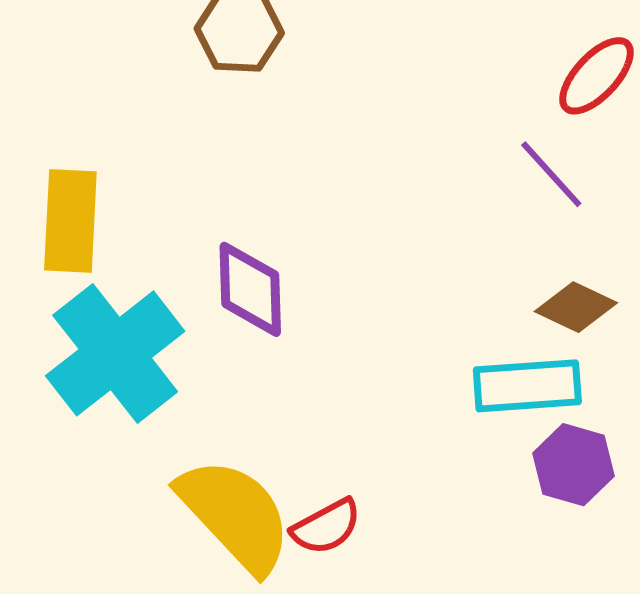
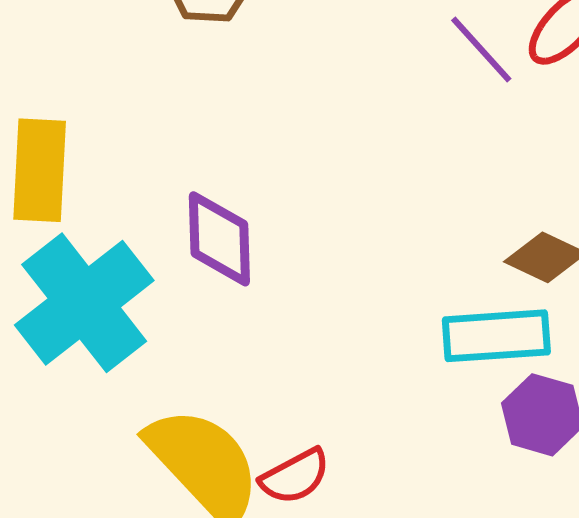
purple line: (551, 174) -> (481, 50), moved

